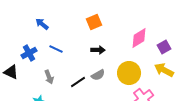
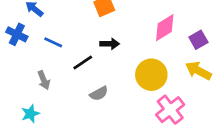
blue cross: (29, 53) -> (17, 34), moved, turned -35
gray semicircle: (98, 75) -> (99, 94), moved
black line: (78, 82) -> (83, 63), moved

